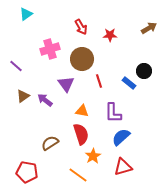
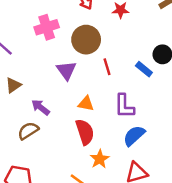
purple arrow: (45, 100) -> (40, 107), moved
brown semicircle: (50, 143) -> (28, 131), moved

